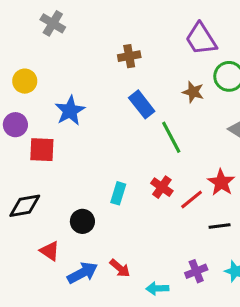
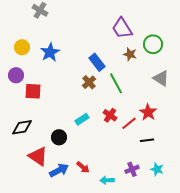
purple trapezoid: (201, 39) -> (122, 28), moved
brown cross: (129, 56) -> (89, 82), moved, turned -32
blue star: (70, 111) -> (50, 52), moved
cyan rectangle: (118, 193) -> (82, 119), turned 40
red triangle: (50, 251) -> (38, 156), size x1.5

